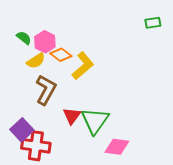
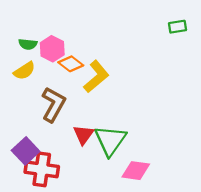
green semicircle: (24, 38) -> (28, 44), turned 147
yellow semicircle: (36, 61) -> (24, 71), moved

